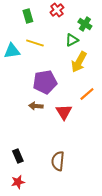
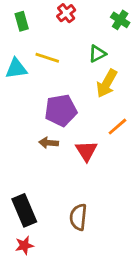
red cross: (57, 10) -> (66, 13), moved
green rectangle: (28, 16) -> (22, 21), moved
green cross: (85, 24) -> (120, 20), moved
black rectangle: (18, 156) -> (24, 210), size x1.6

